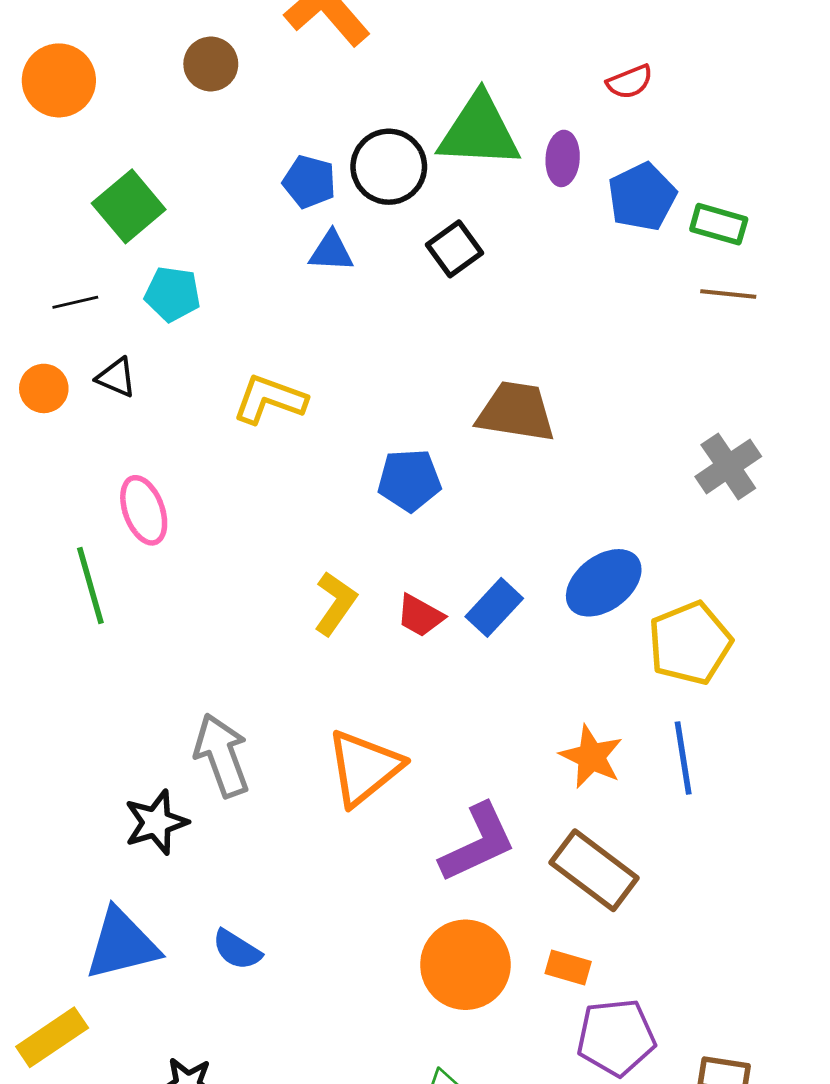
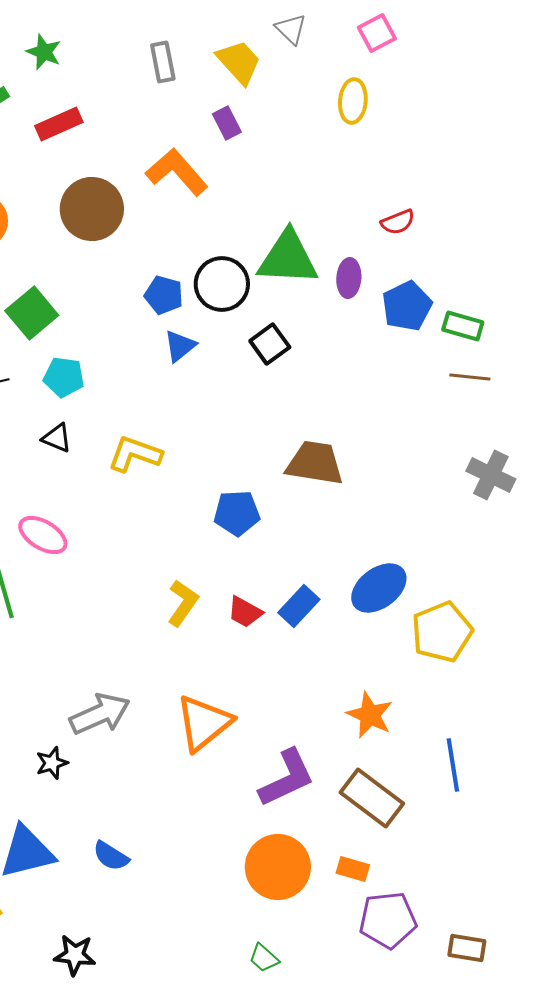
brown circle: (211, 64) -> (92, 209), size x1.6
blue triangle: (331, 252) -> (180, 346), turned -42
black triangle: (116, 377) -> (57, 438), moved
gray cross: (728, 466) -> (491, 475), moved, turned -30
pink ellipse: (144, 510) -> (43, 535), turned -39
gray arrow: (222, 755) -> (100, 714), turned 86
blue line: (683, 758) -> (453, 765), moved
black star: (156, 822) -> (52, 763), size x0.7

